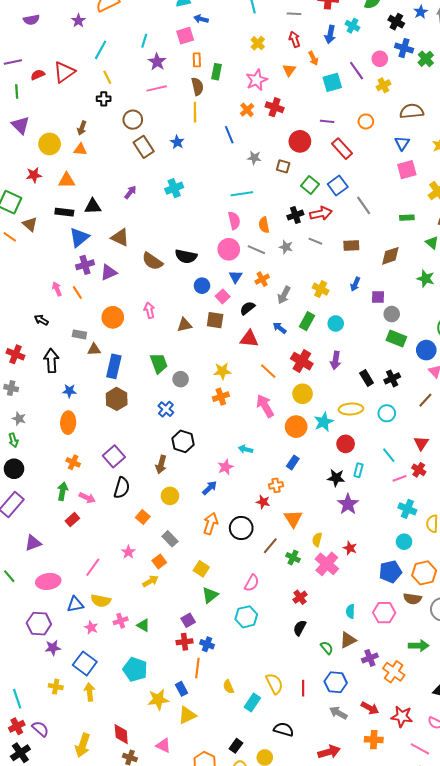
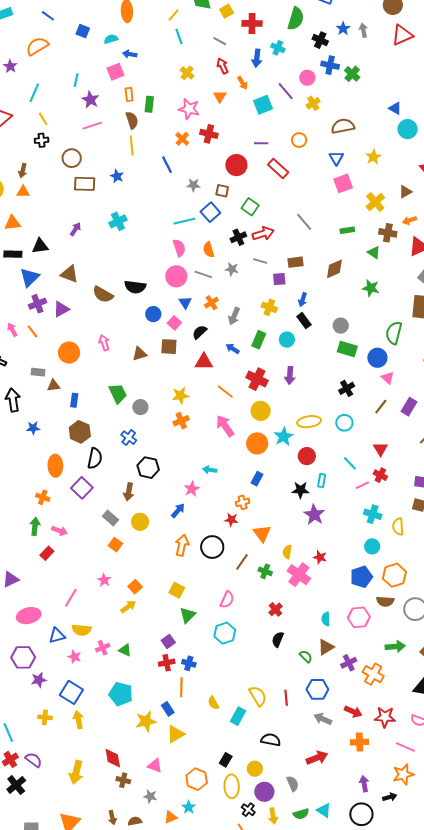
gray line: (294, 14) -> (220, 41), turned 32
pink star: (257, 80) -> (189, 109), turned -30
brown rectangle: (144, 147) -> (85, 184), turned -50
blue square: (338, 185) -> (210, 212), moved
purple square: (378, 297) -> (279, 279), moved
blue rectangle: (114, 366) -> (74, 400), size x0.6
black rectangle: (367, 378) -> (304, 321), moved
orange ellipse: (68, 423) -> (55, 466), moved
black semicircle: (122, 488) -> (95, 458), moved
gray rectangle: (170, 539) -> (110, 518), moved

